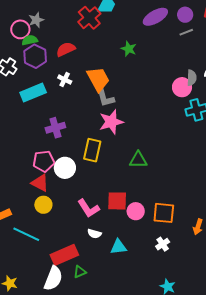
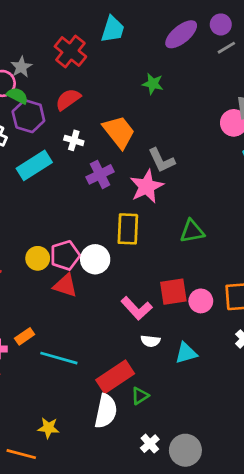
red cross: (89, 18) -> (70, 51), moved
green semicircle: (30, 40) -> (17, 96), turned 49
gray L-shape: (105, 98) -> (161, 160), moved
purple cross: (55, 128) -> (100, 174), moved
yellow circle: (43, 205) -> (38, 258), moved

